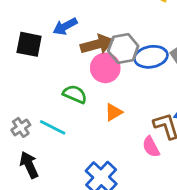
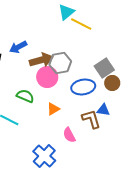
blue ellipse: (151, 57) -> (83, 87), moved
pink semicircle: (151, 147) -> (69, 135), moved

